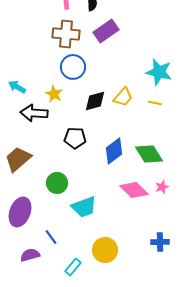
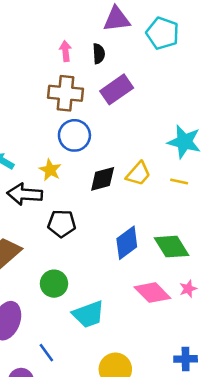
black pentagon: (75, 138) -> (62, 224), moved

